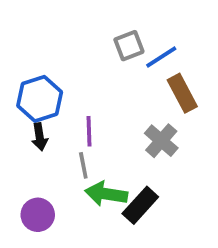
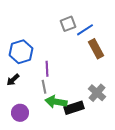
black arrow: (40, 137) -> (13, 80), moved, turned 56
gray cross: (161, 141) -> (97, 93), moved
black rectangle: (140, 205) -> (74, 108), turned 30

